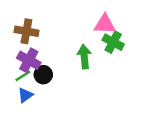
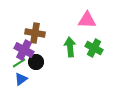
brown cross: (26, 31) -> (35, 33), moved
green cross: (113, 42) -> (94, 48), moved

